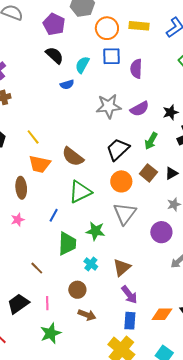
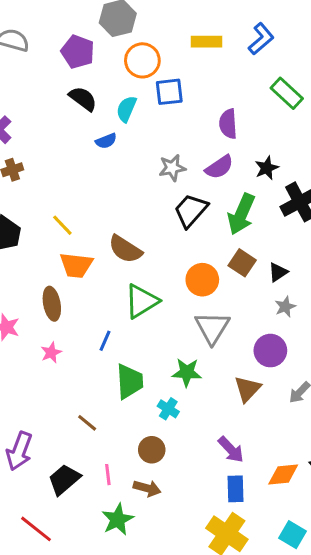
orange circle: (107, 28) -> (142, 60), moved
purple semicircle: (136, 69) -> (228, 124), moved
gray star: (109, 106) -> (172, 168), size x0.7
green arrow: (151, 141) -> (241, 214), size x1.5
black trapezoid: (118, 149) -> (191, 211), moved
black triangle: (171, 173) -> (278, 272), moved
green star: (95, 231) -> (187, 372), moved
brown triangle: (122, 268) -> (247, 389), moved
brown arrow: (87, 315) -> (147, 488), moved

